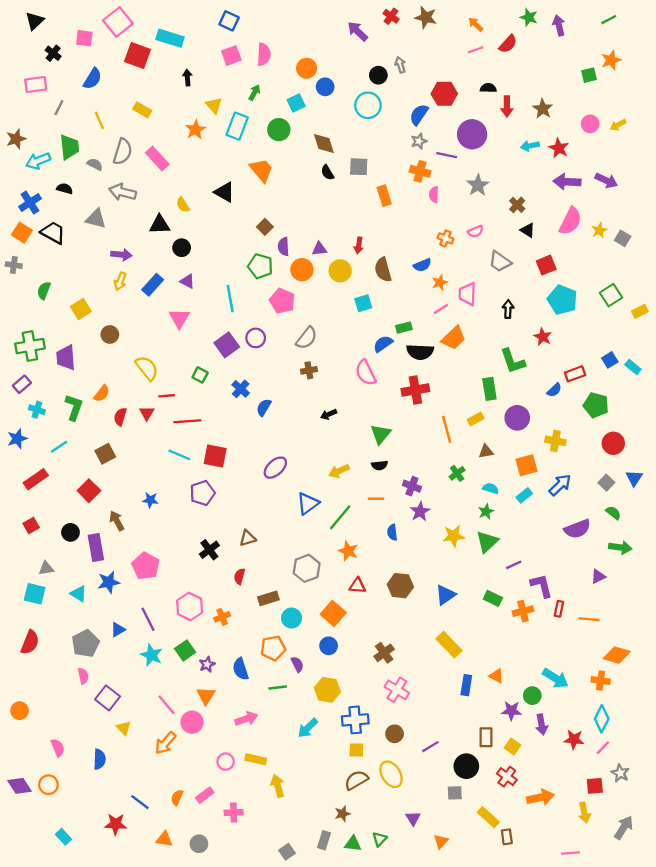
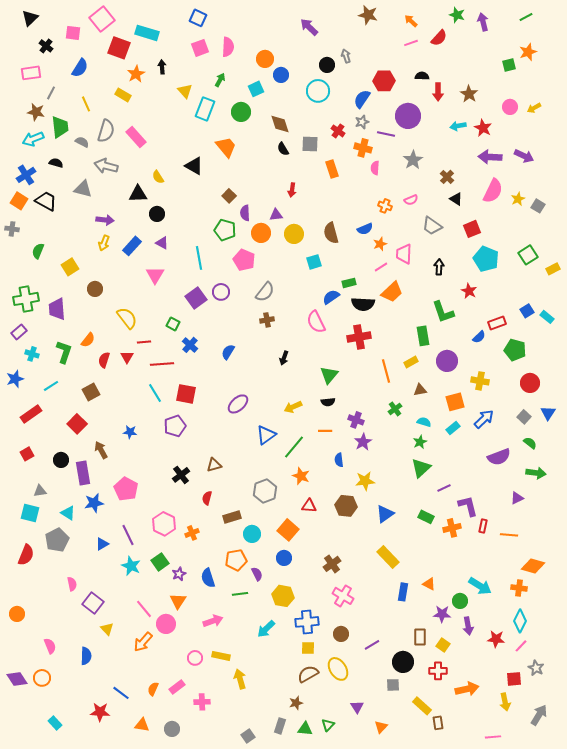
red cross: (391, 16) -> (338, 131), moved
orange star: (195, 130) -> (136, 74), moved
brown star: (16, 139) -> (36, 112), moved, turned 30
red arrow: (359, 245) -> (292, 190), moved
blue cross: (241, 389) -> (190, 345), moved
black arrow: (329, 414) -> (284, 358), turned -48
cyan line: (179, 455) -> (155, 393), turned 36
yellow star: (454, 536) -> (365, 481), moved
gray pentagon: (86, 644) -> (57, 540), moved
red cross: (507, 777) -> (438, 671), turned -36

